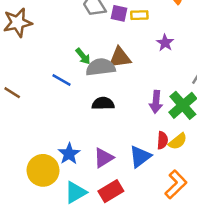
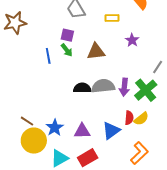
purple square: (119, 13) -> (67, 35), moved
gray semicircle: (101, 67) -> (103, 86), moved
blue line: (61, 80) -> (48, 56), moved, turned 49
brown line: (12, 93) -> (27, 121), moved
purple triangle: (104, 158) -> (82, 131), turned 30

